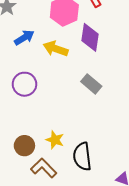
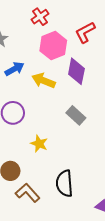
yellow star: (55, 140) -> (39, 144), moved

